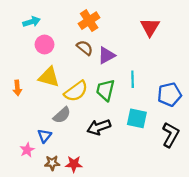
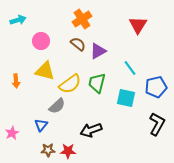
cyan arrow: (31, 22) -> (18, 20), moved
cyan line: (133, 79) -> (130, 68), moved, turned -35
cyan square: (137, 118) -> (126, 98), moved
black arrow: (99, 127) -> (91, 130), moved
pink star: (27, 150) -> (12, 133), moved

